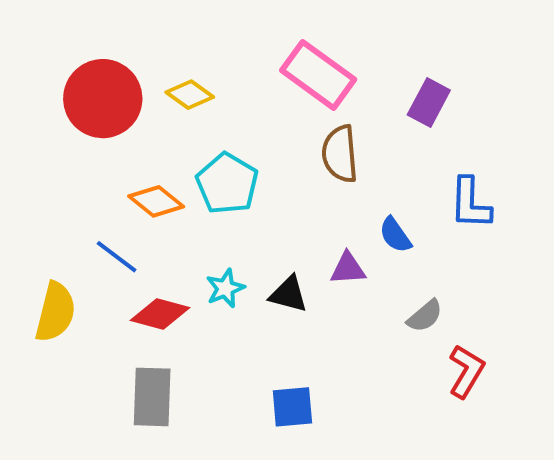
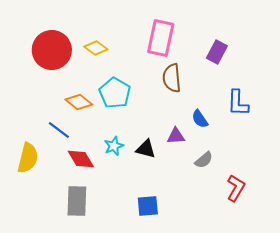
pink rectangle: (318, 75) -> (161, 38), turned 66
red diamond: (160, 314) -> (81, 159), turned 44
gray semicircle: (425, 316) -> (204, 160), moved

